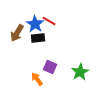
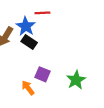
red line: (49, 21) -> (42, 13), moved, turned -32
black rectangle: (38, 38) -> (29, 42), turned 40

